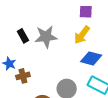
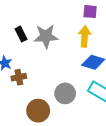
yellow arrow: (82, 35) -> (85, 36), turned 144

